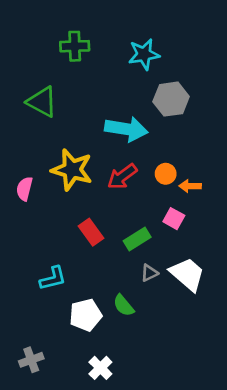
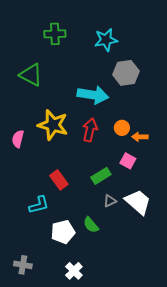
red arrow: (122, 176) -> (90, 130), turned 140
red rectangle: (91, 232) -> (59, 180), moved
gray cross: (31, 360) -> (23, 265), turned 30

